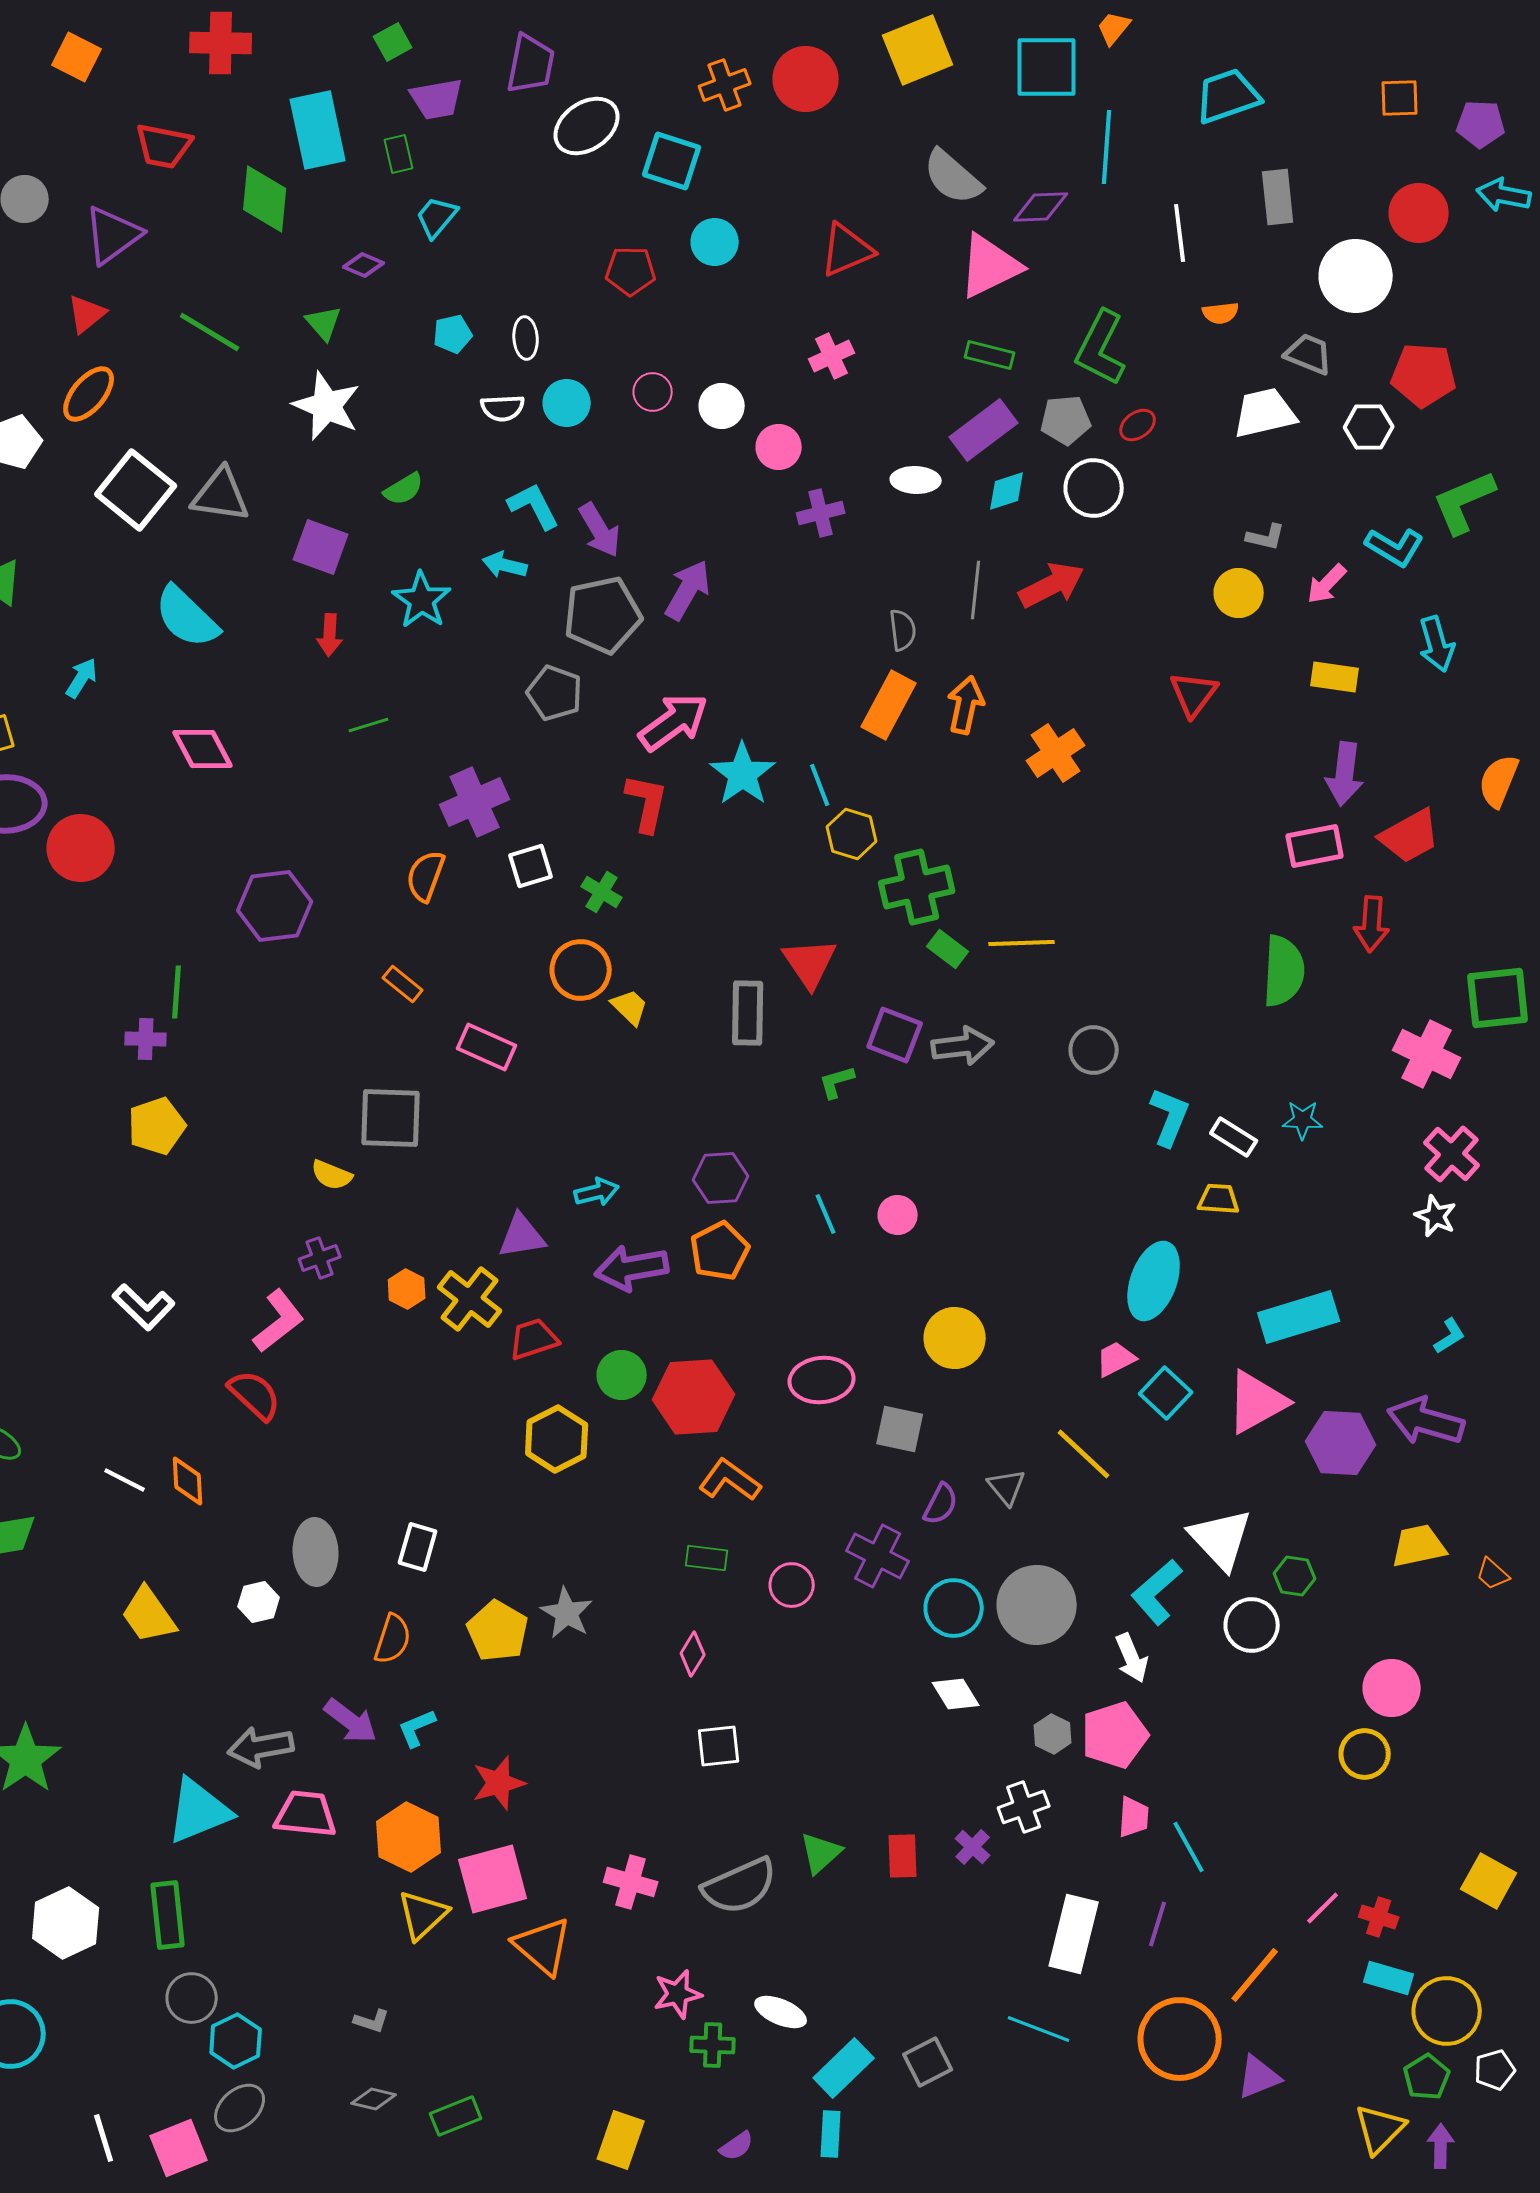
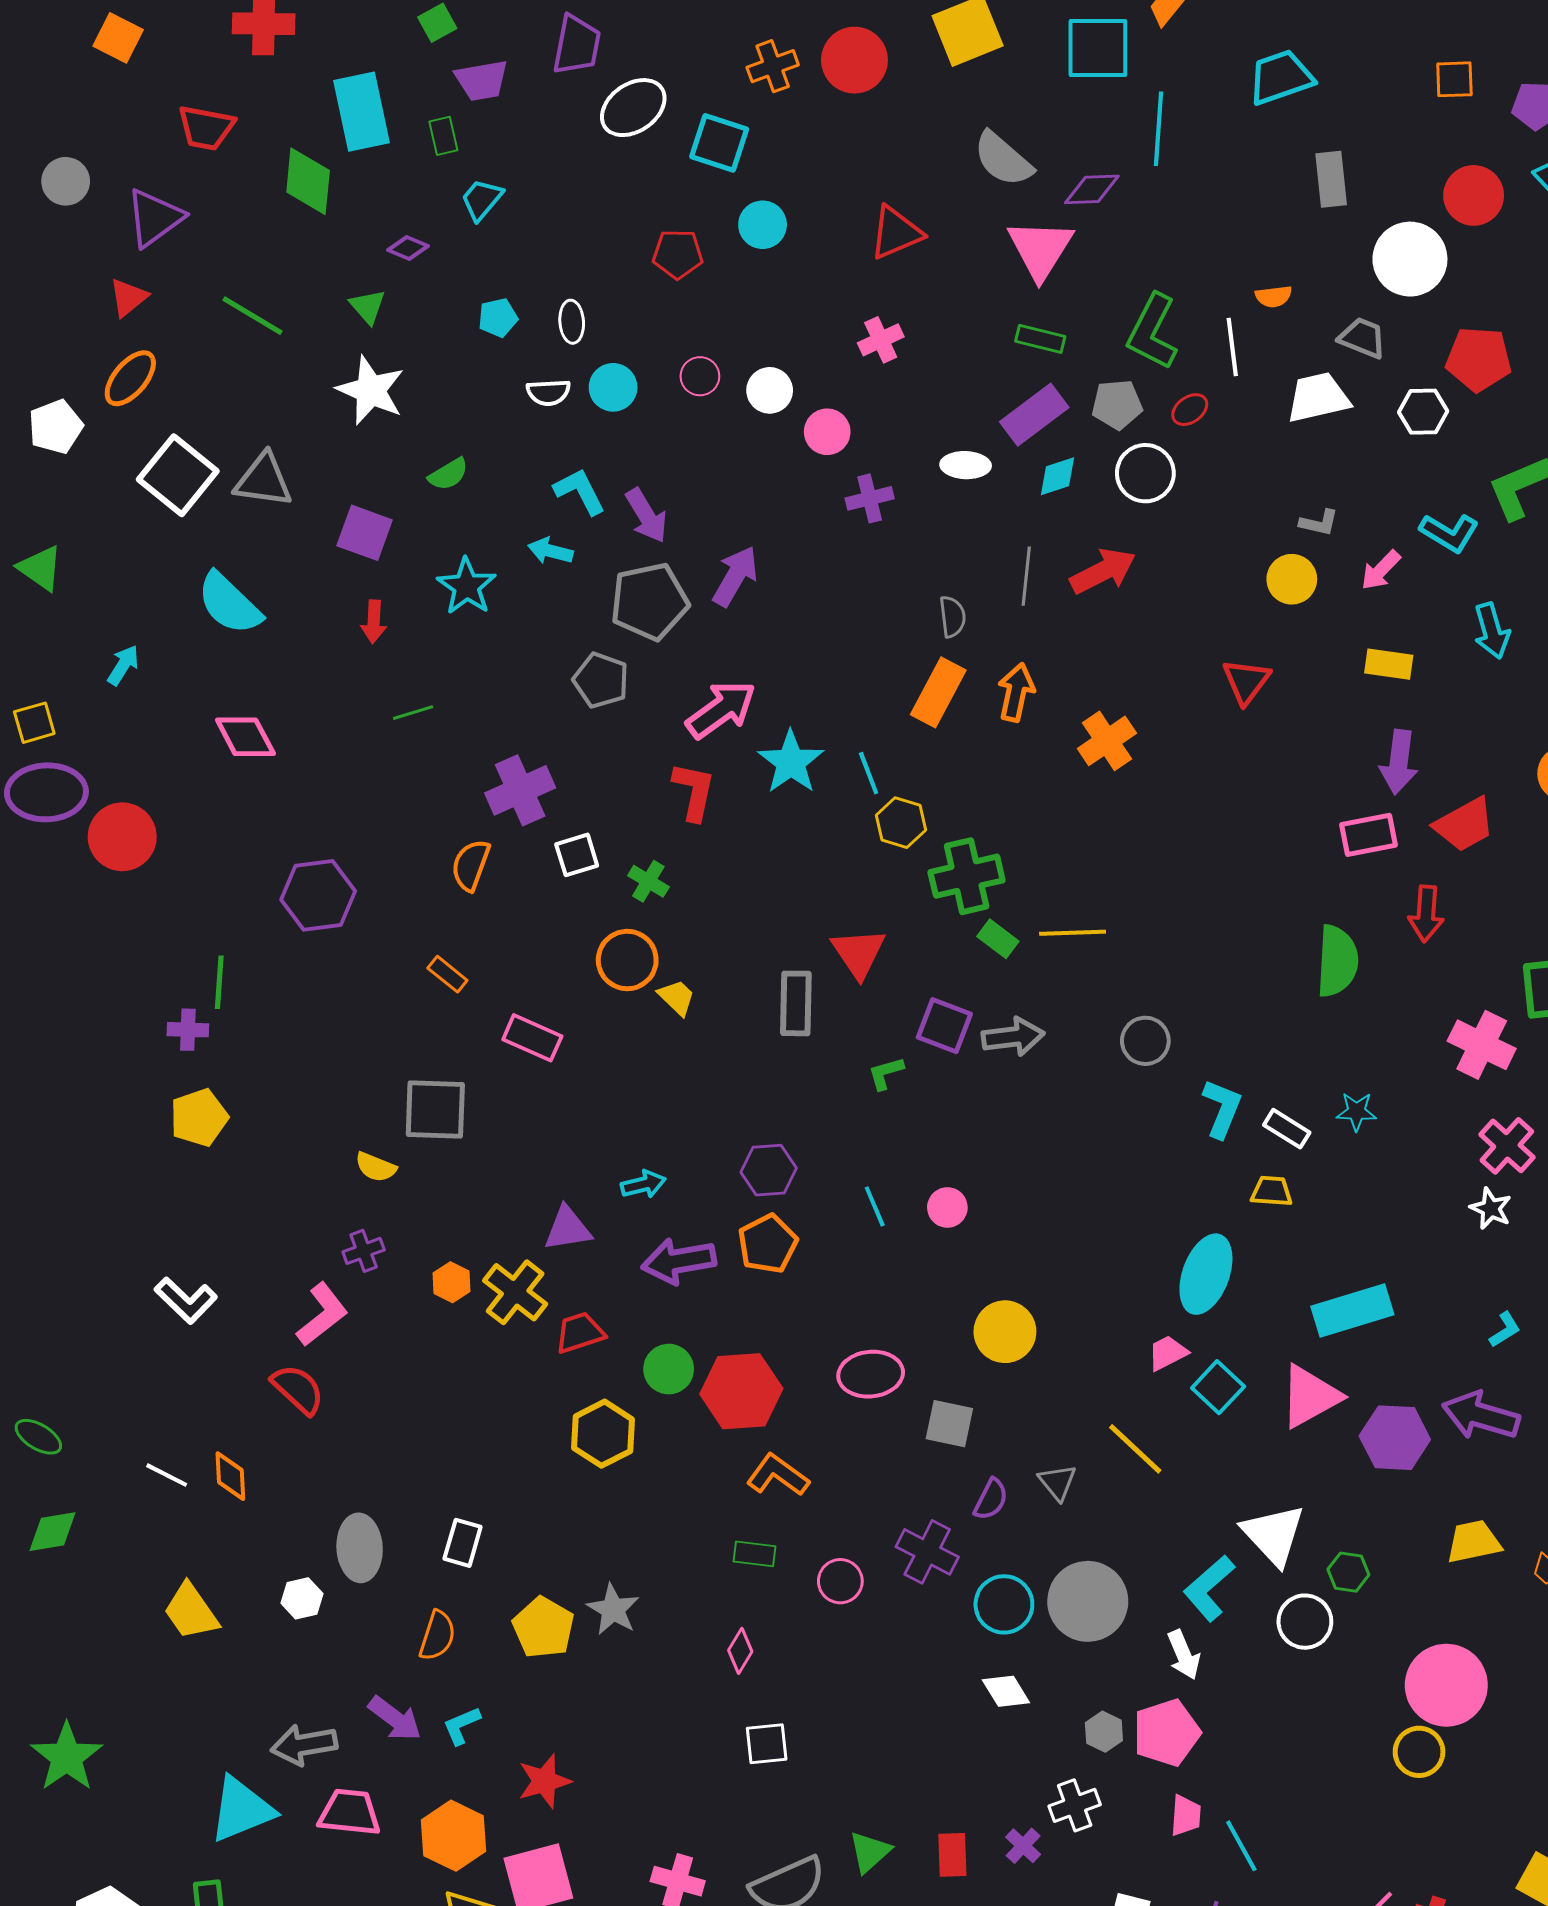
white line: (1180, 233) -> (1232, 347), moved
pink triangle: (990, 266) -> (1040, 249), turned -32
pink circle: (1392, 1688) -> (1446, 1685), size x1.4

